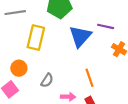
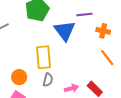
yellow rectangle: (36, 38) -> (43, 57), moved
orange line: (90, 78) -> (107, 58), moved

